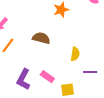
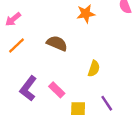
purple line: (90, 72) -> (107, 103), moved, turned 48

